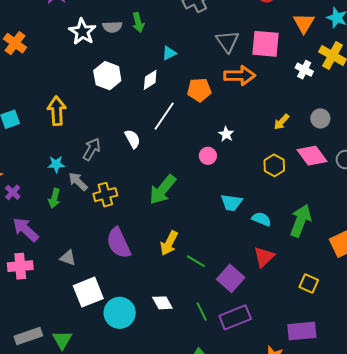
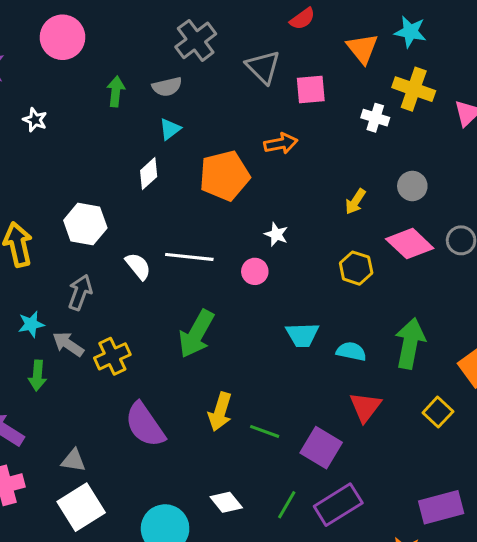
green arrow: (138, 22) -> (116, 91), turned -150
gray semicircle: (112, 27) -> (167, 87), moved
white star: (82, 32) -> (35, 120), size x0.6
gray triangle: (227, 41) -> (263, 67), moved
pink square: (265, 44) -> (311, 90), size x0.7
white hexagon: (107, 76) -> (85, 224), moved
orange arrow: (240, 76) -> (281, 143), size x0.7
orange pentagon: (199, 90) -> (224, 176), size x1.4
white line: (164, 116) -> (189, 257), moved, turned 72
yellow square: (309, 283) -> (438, 412), moved, turned 30
white square: (88, 292) -> (81, 507), moved
green line: (202, 311) -> (287, 505), turned 66

